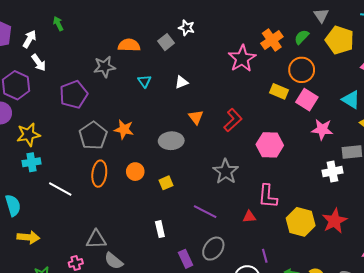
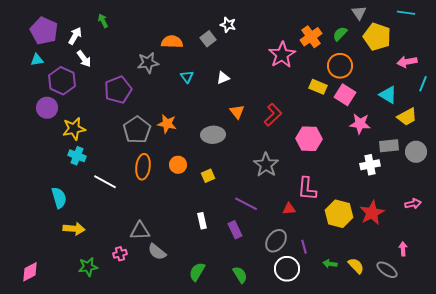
cyan cross: (31, 162) -> (77, 156), turned 30
gray ellipse: (213, 249) -> (276, 241), moved
purple rectangle: (186, 259) -> (235, 230), moved

